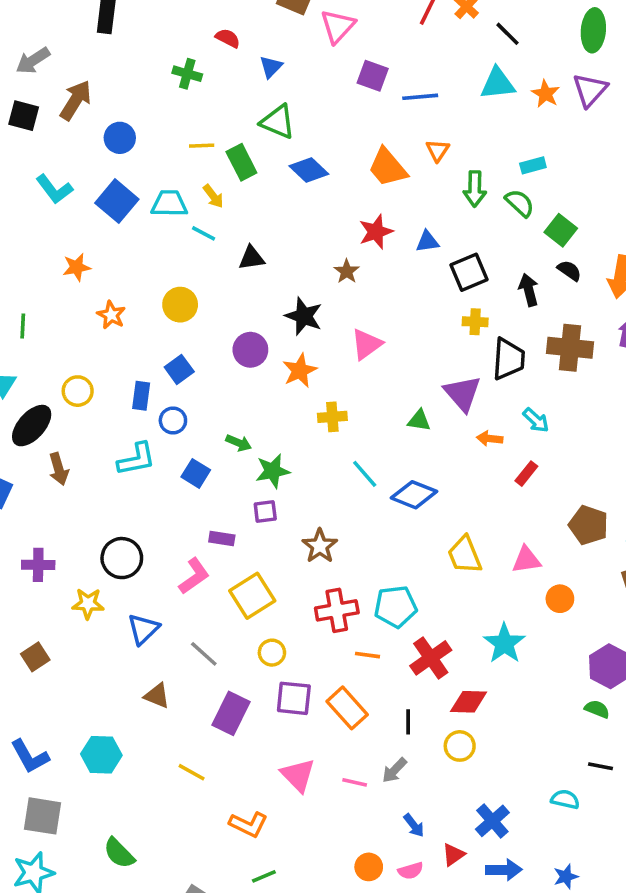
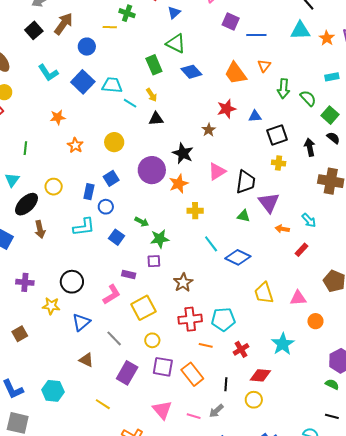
black square: (24, 116) -> (34, 30), turned 30
yellow line: (202, 146) -> (110, 27), moved
cyan rectangle: (533, 165) -> (332, 77), moved
yellow arrow: (213, 196) -> (152, 95), moved
purple circle: (250, 350) -> (152, 170), size x1.4
black trapezoid: (509, 359) -> (246, 182), moved
red cross: (431, 658) -> (241, 349), size x0.7

